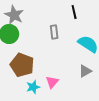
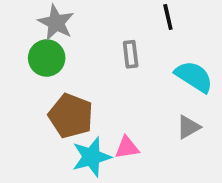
pink triangle: (52, 82) -> (127, 148), turned 40
cyan star: (33, 87) -> (91, 157), size x1.5

